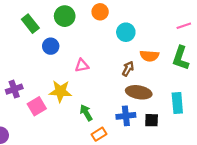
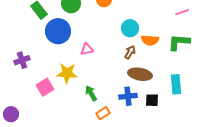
cyan circle: (126, 32) -> (130, 28), moved
blue circle: (51, 46) -> (58, 31), size x1.6
green L-shape: (181, 58) -> (179, 42), turned 75
purple cross: (14, 89) -> (22, 60), moved

